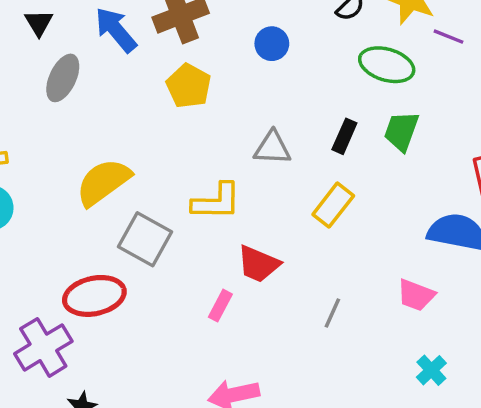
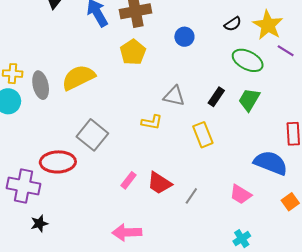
gray ellipse: (63, 78) -> (41, 85), moved, turned -48
yellow semicircle: (103, 182) -> (78, 77), moved
yellow L-shape: (216, 202) -> (152, 122), moved, size x0.7
yellow rectangle: (333, 205) -> (203, 135), turned -70
red trapezoid: (258, 264) -> (159, 183), moved
purple cross: (43, 347) -> (24, 186), turned 32

